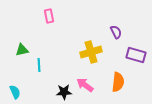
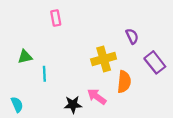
purple rectangle: (136, 55) -> (155, 62), turned 36
orange semicircle: (118, 82) -> (124, 82), moved

